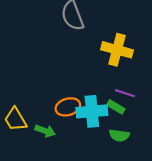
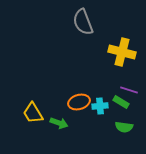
cyan cross: (92, 111) -> (100, 106), size x0.6

